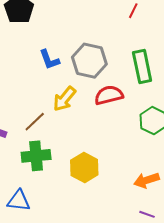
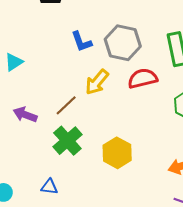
green cross: (36, 156) -> (67, 141), turned -36
blue triangle: (19, 201) -> (49, 187), size x0.7

